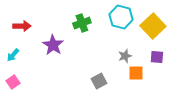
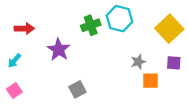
cyan hexagon: (121, 17) -> (119, 19), moved
gray square: (99, 81) -> (77, 89), moved

